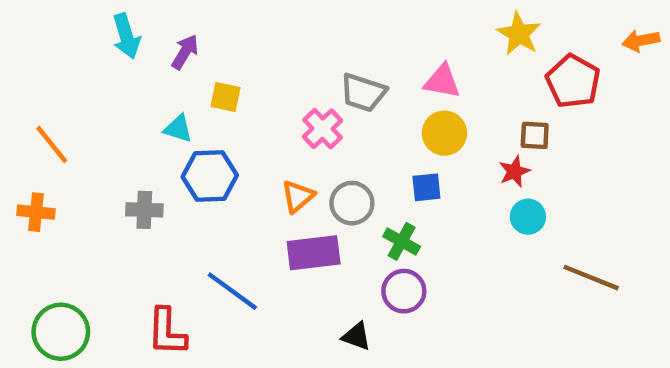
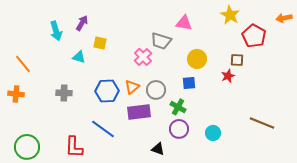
cyan arrow: (126, 36) -> (56, 31), moved
pink triangle: (442, 81) -> (184, 23), moved
blue hexagon: (210, 176) -> (107, 91), moved
cyan circle: (528, 217) -> (213, 133), moved

